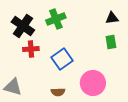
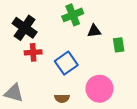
black triangle: (112, 18) -> (94, 31), moved
green cross: (56, 19) -> (73, 15), moved

